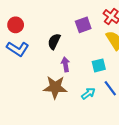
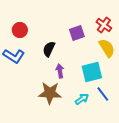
red circle: (16, 25) -> (20, 30), moved
cyan square: (99, 65) -> (92, 72), size x1.5

